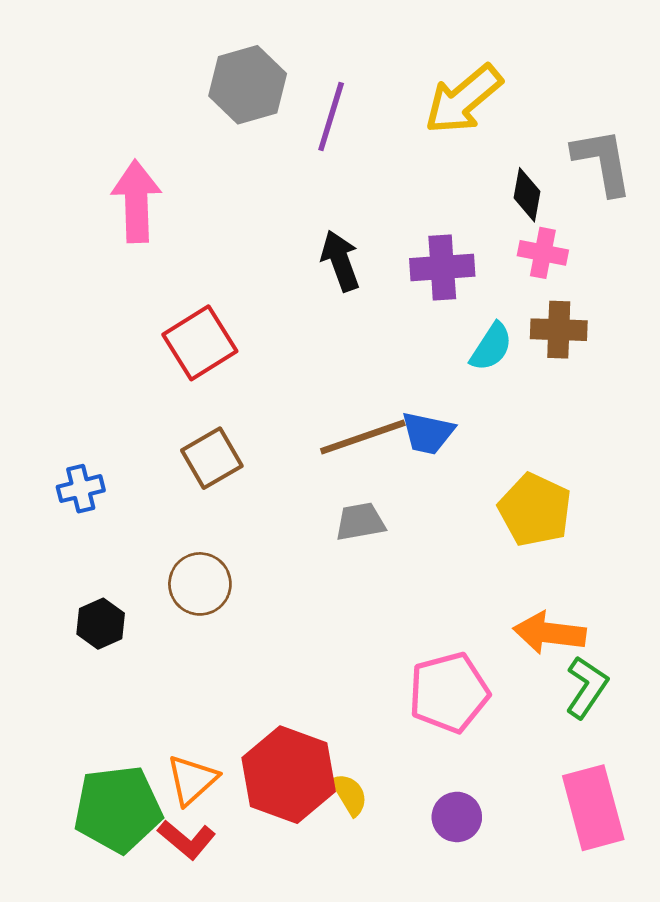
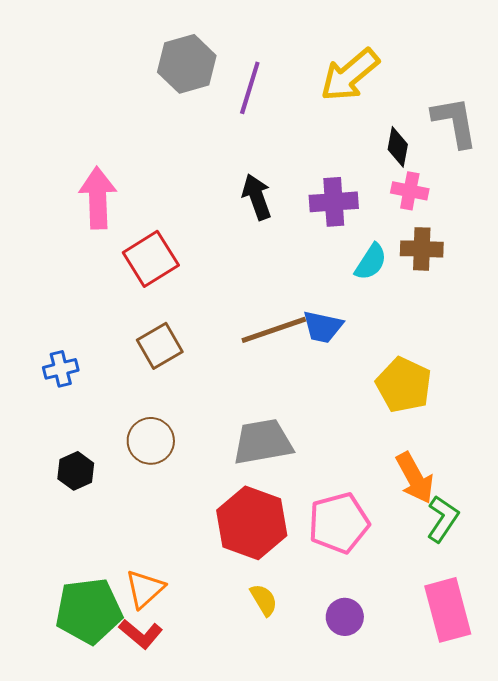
pink arrow: (136, 201) -> (98, 198), moved
gray trapezoid: (360, 522) -> (263, 442), moved, size x1.6
orange arrow: (549, 633) -> (415, 478), turned -126
red hexagon: (289, 775) -> (252, 523), moved

